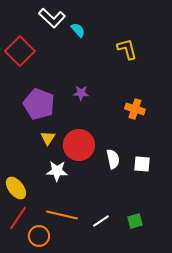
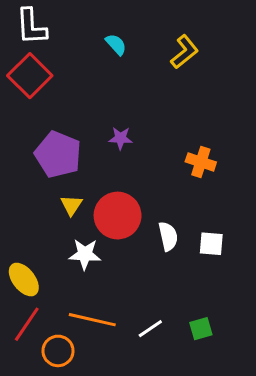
white L-shape: (52, 18) -> (31, 27), moved, turned 44
yellow L-shape: (127, 49) -> (184, 52), moved, turned 65

